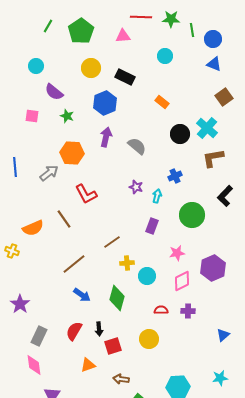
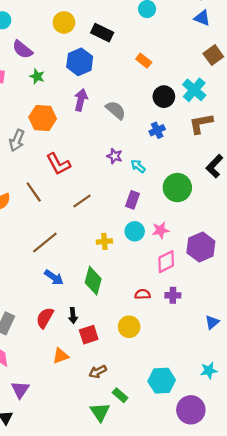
gray arrow: (49, 173) -> (17, 140), turned 150
blue cross: (175, 176) -> (157, 130), moved
cyan arrow: (157, 196) -> (138, 166), turned -64
brown line: (112, 242) -> (82, 201), moved
cyan circle: (147, 276) -> (135, 231), moved
brown arrow: (121, 379) -> (98, 372), turned -35

